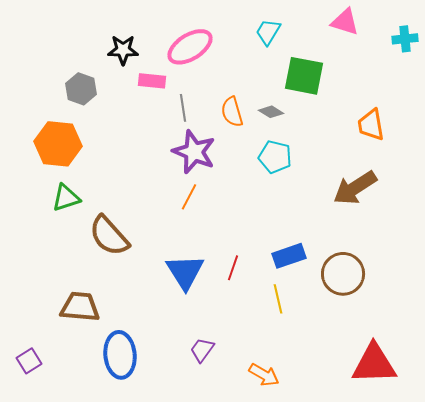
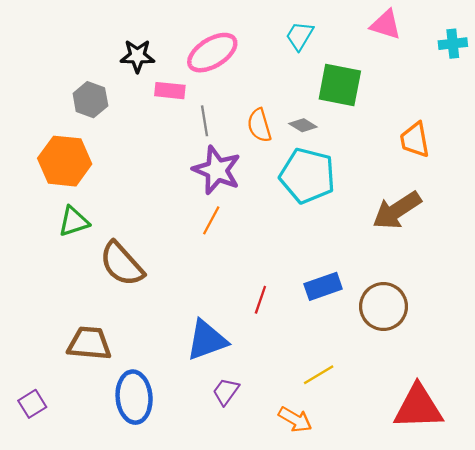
cyan pentagon: (275, 157) -> (307, 176), size x1.5
blue triangle: (185, 272) -> (207, 340), moved, turned 42
yellow line: (278, 299) -> (319, 375), moved, turned 72

